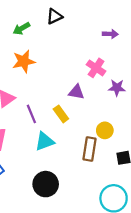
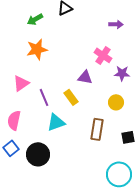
yellow circle: (105, 130) -> (116, 102), moved
black circle: (46, 184) -> (38, 154), moved

